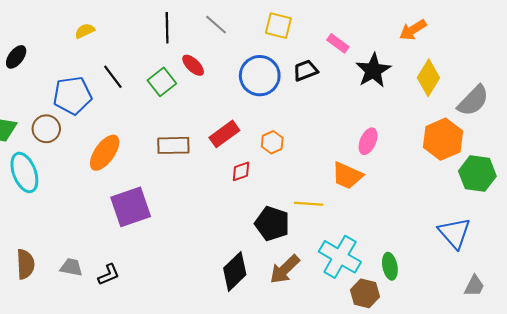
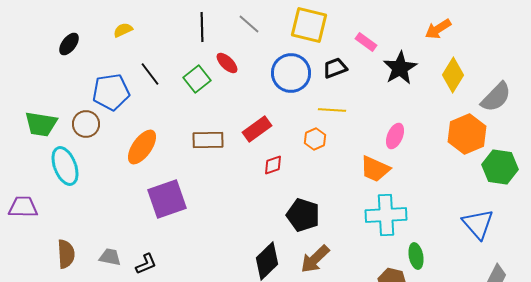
yellow square: (278, 26) -> (309, 25), size x1.4
black ellipse: (16, 57) -> (69, 44), moved
orange hexagon: (272, 142) -> (315, 139), moved
yellow line: (309, 204) -> (332, 110), moved
cyan cross: (340, 257) -> (386, 215), moved, turned -33

